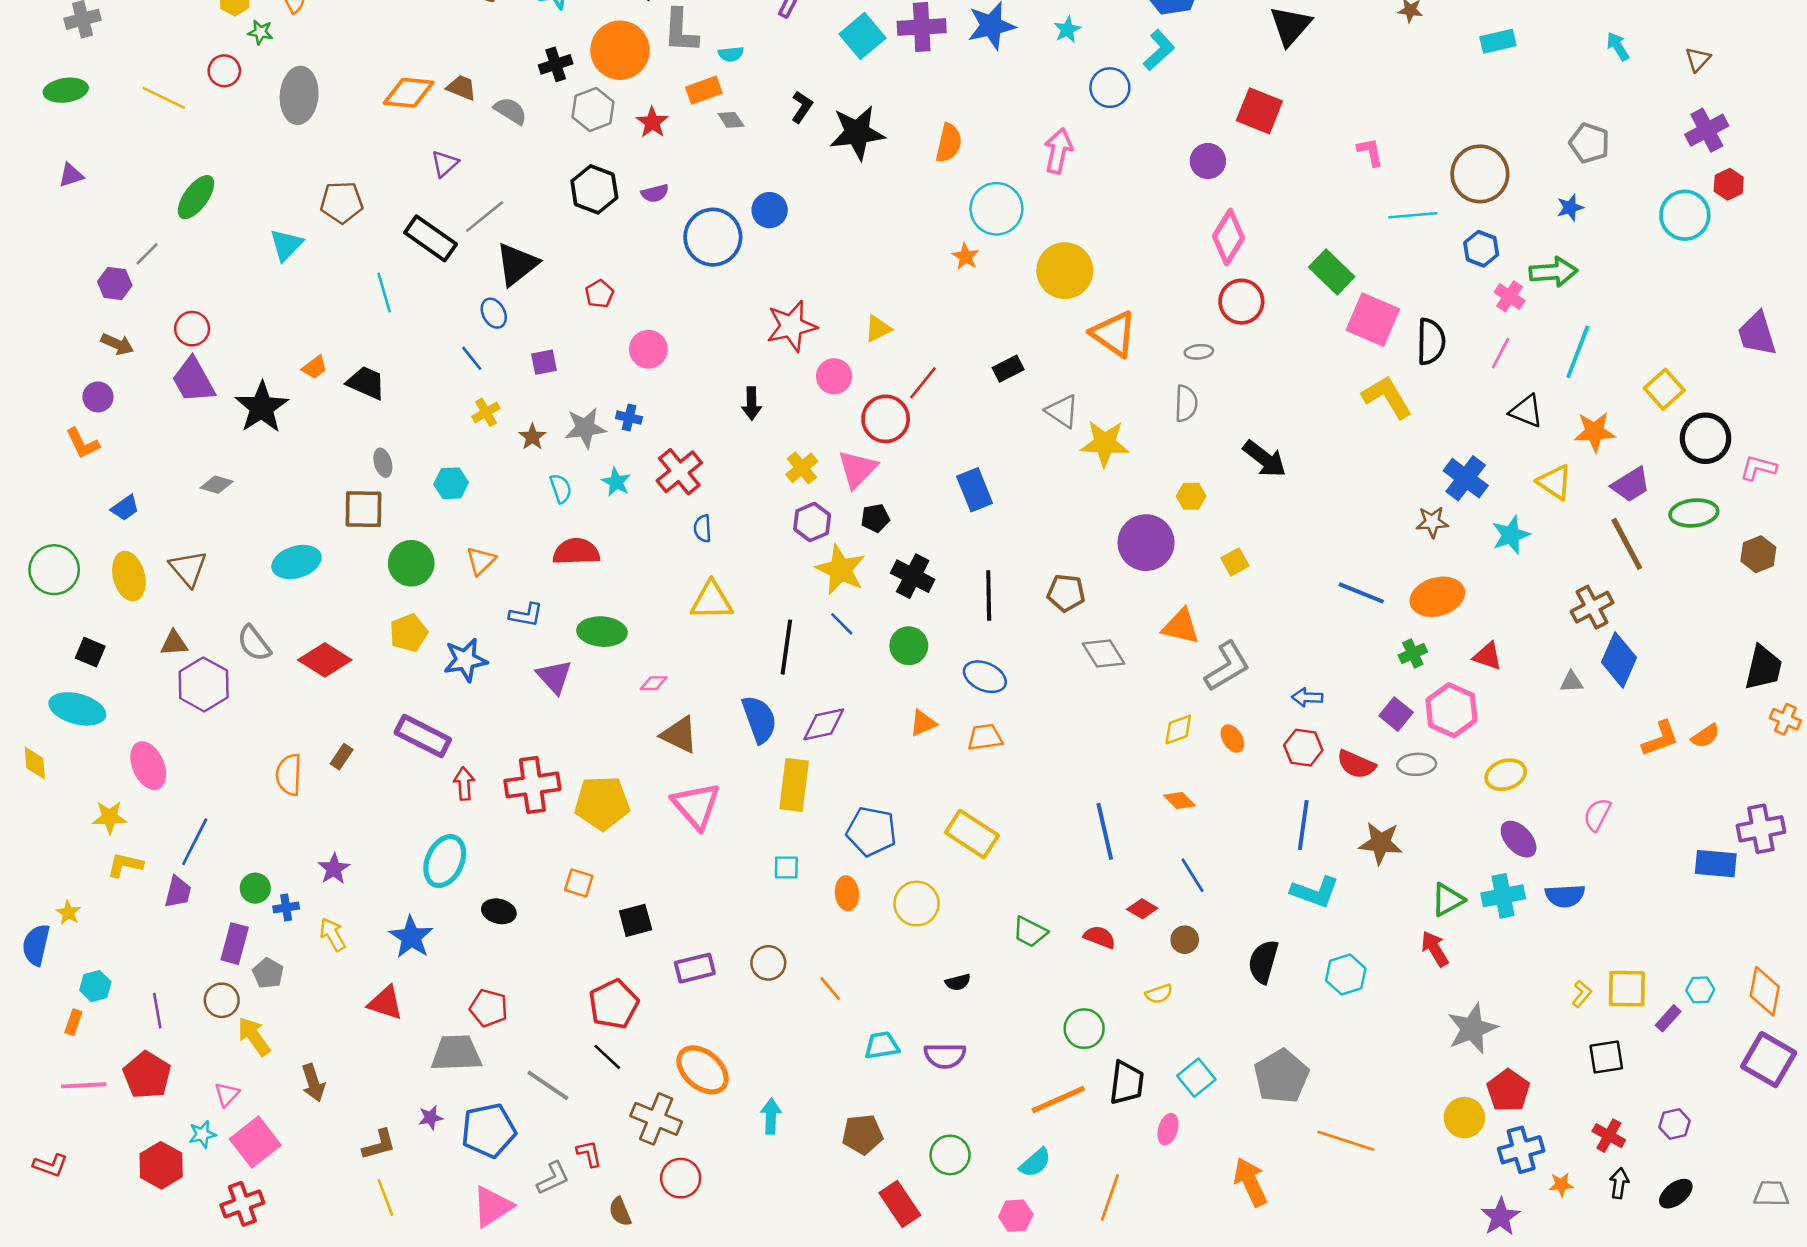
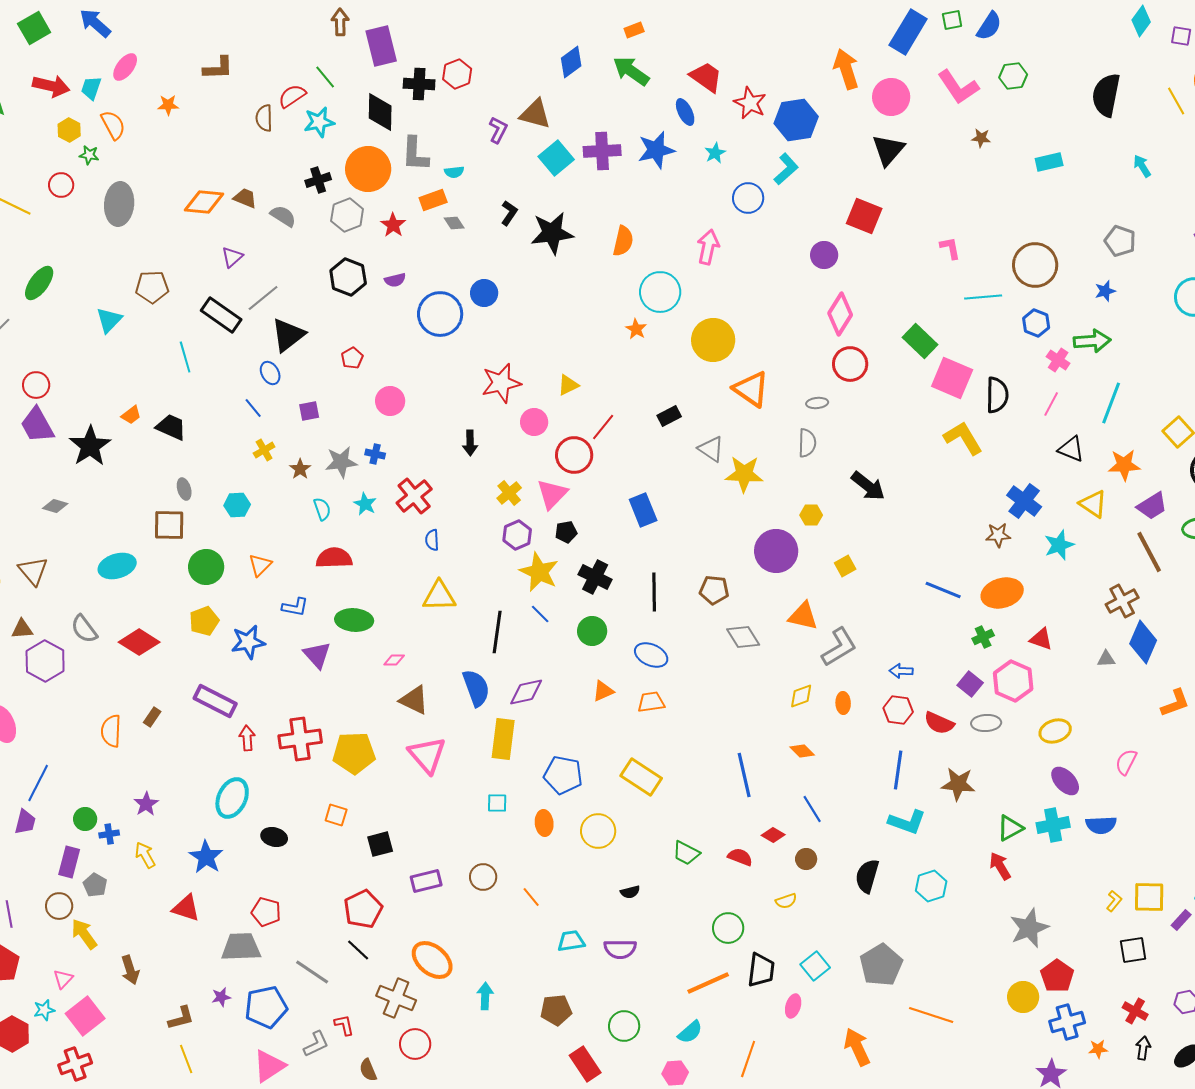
orange ellipse: (1232, 739) -> (843, 703), turned 30

